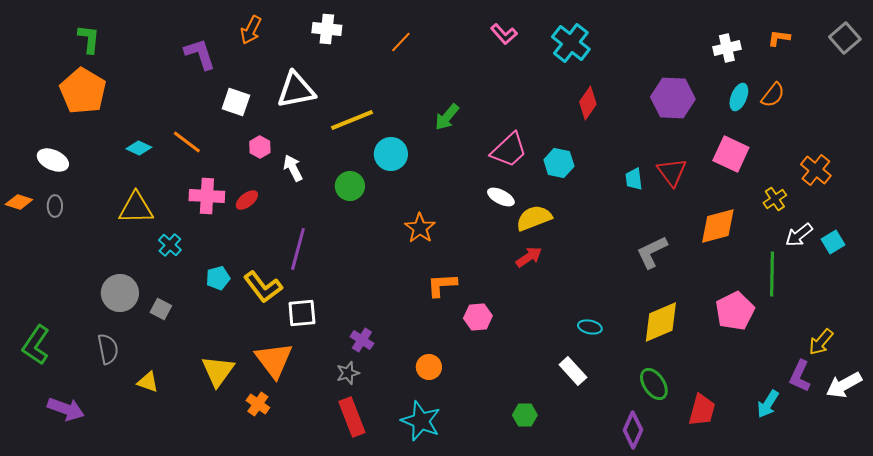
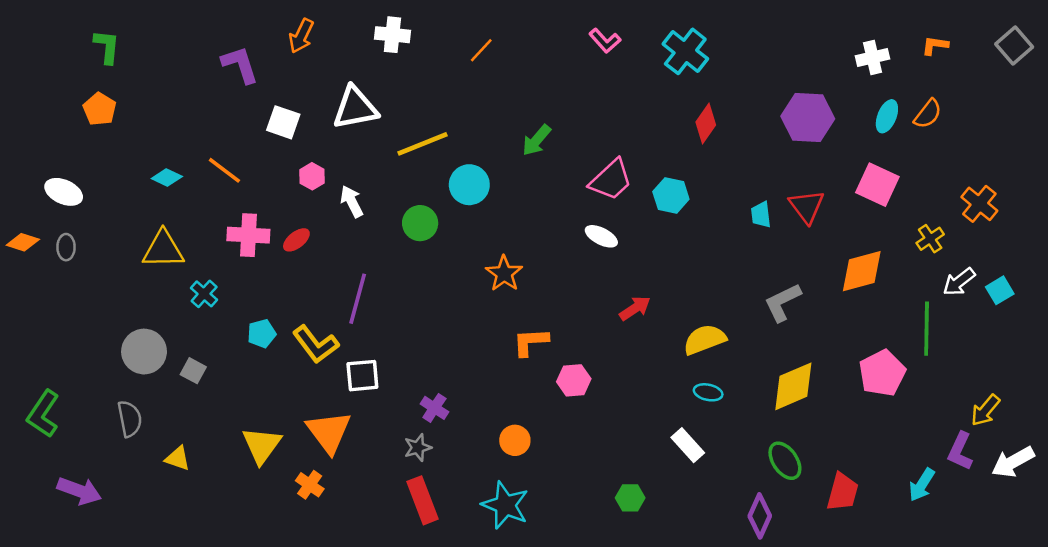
orange pentagon: (83, 91) -> (100, 109), size x0.6
yellow semicircle: (534, 218) -> (705, 340), moved

